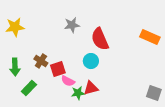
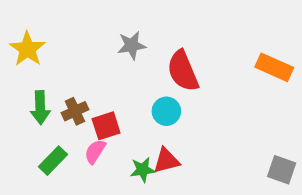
yellow star: (15, 27) -> (27, 49), turned -30
brown cross: (41, 61) -> (75, 111), turned 32
green arrow: (15, 67) -> (40, 108), moved
pink semicircle: (68, 81) -> (95, 151), moved, turned 96

